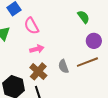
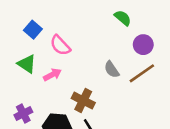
pink arrow: (37, 49) -> (52, 75), moved
gray semicircle: (63, 66) -> (112, 69), moved

